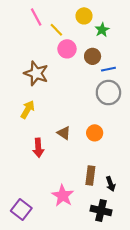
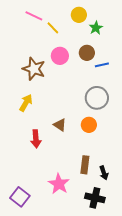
pink line: (36, 17) -> (34, 16), turned -36
pink circle: (67, 49) -> (60, 56), moved
gray circle: (108, 93) -> (97, 98), moved

